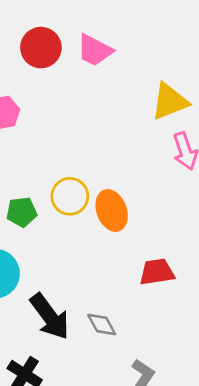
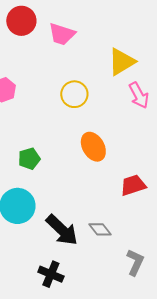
red circle: (41, 48) -> (21, 21), moved
yellow circle: (70, 196) -> (74, 94), moved

